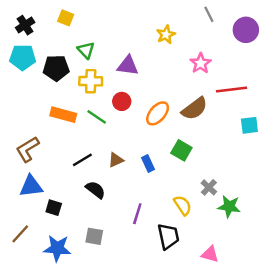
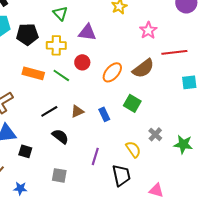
green triangle: (86, 50) -> (60, 13), moved
green star: (229, 206) -> (183, 144), moved
blue star: (57, 248) -> (20, 188), moved, size x0.6

